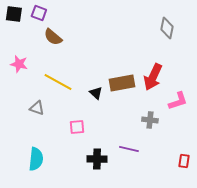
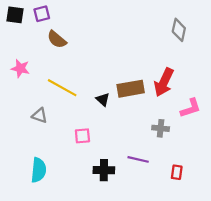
purple square: (39, 13) -> (42, 14), turned -35
red rectangle: (184, 161) -> (177, 172), moved

